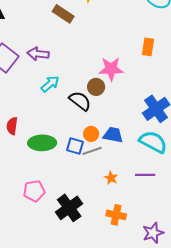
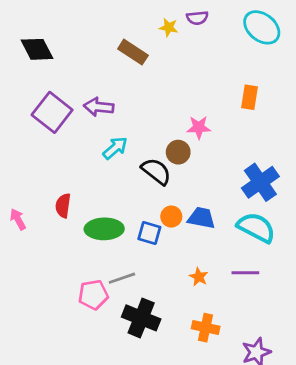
pink star: (111, 69) -> (199, 127), size x0.7
gray line: (92, 151) -> (122, 278), moved
black cross: (69, 208) -> (141, 318), turned -32

